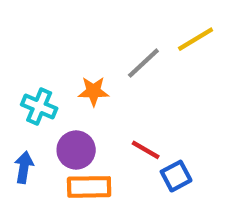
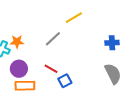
gray line: (143, 63) -> (53, 39), moved
orange star: (93, 91) -> (17, 42), moved

